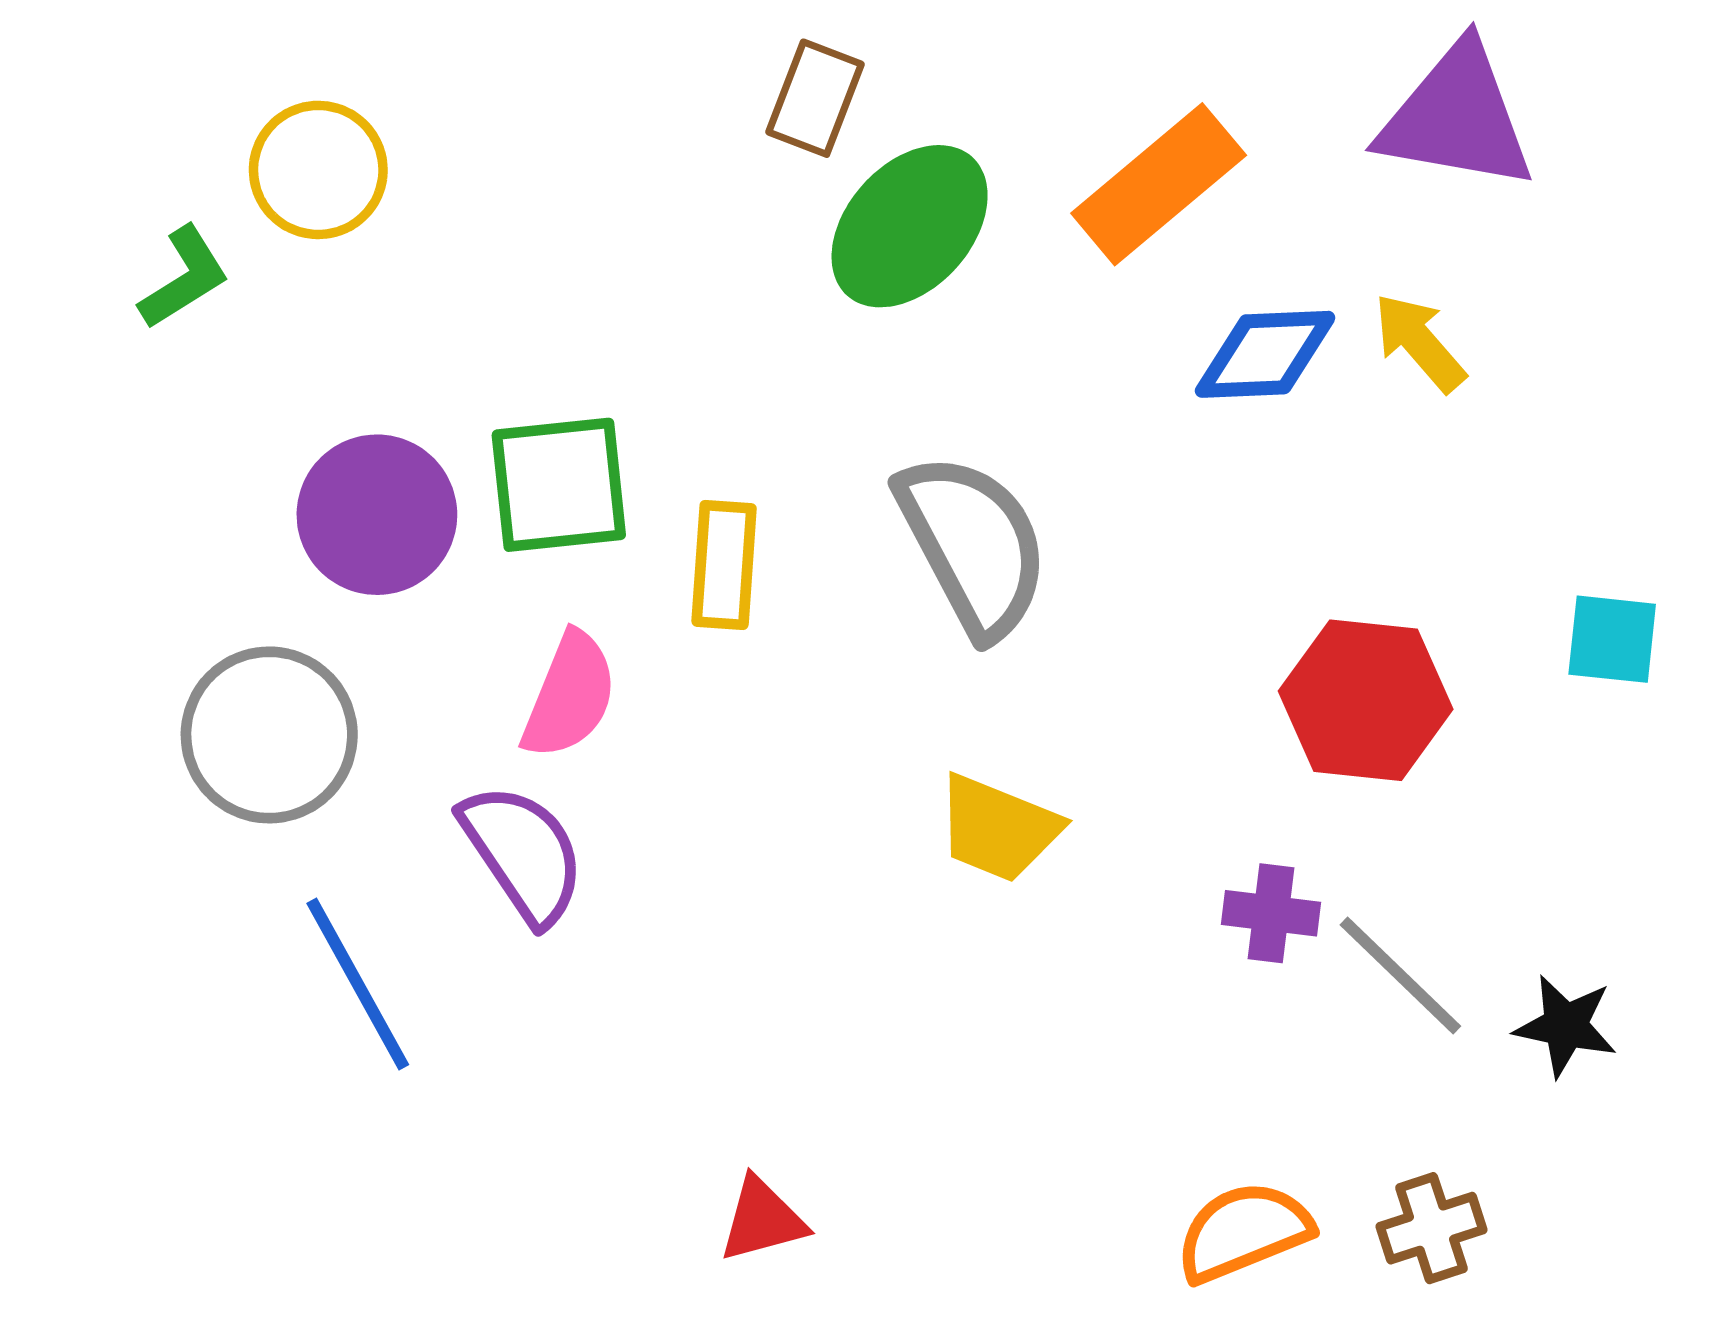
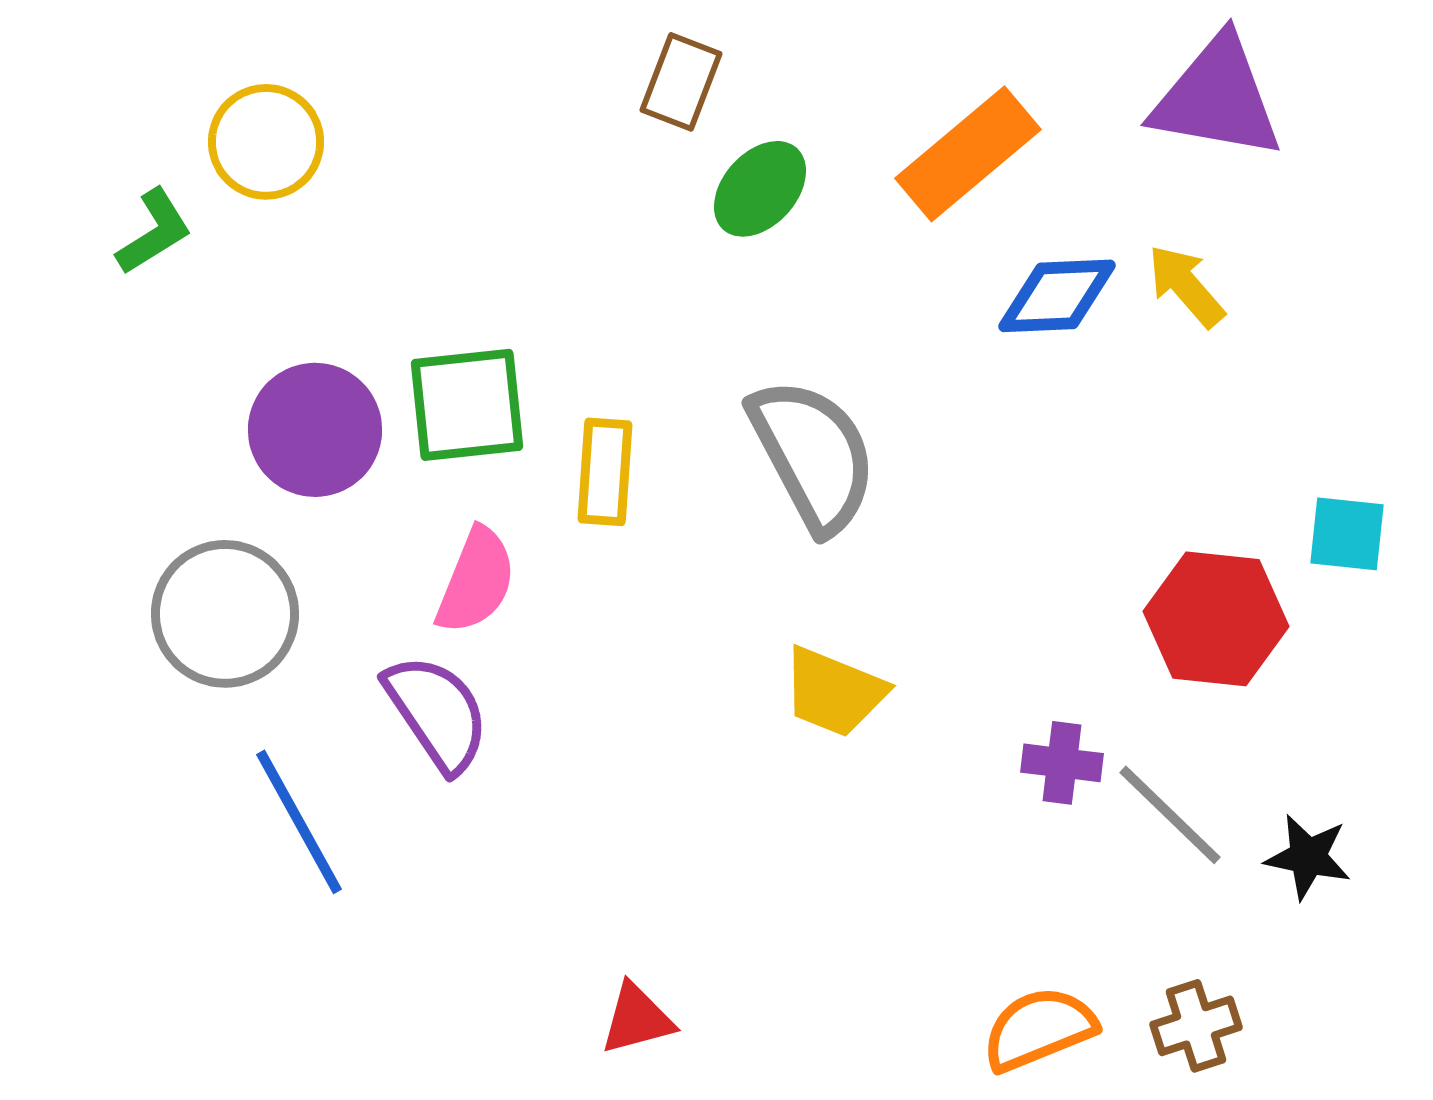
green ellipse: (910, 226) -> (760, 189), size x0.7
red hexagon: (1366, 700) -> (1216, 619), moved

